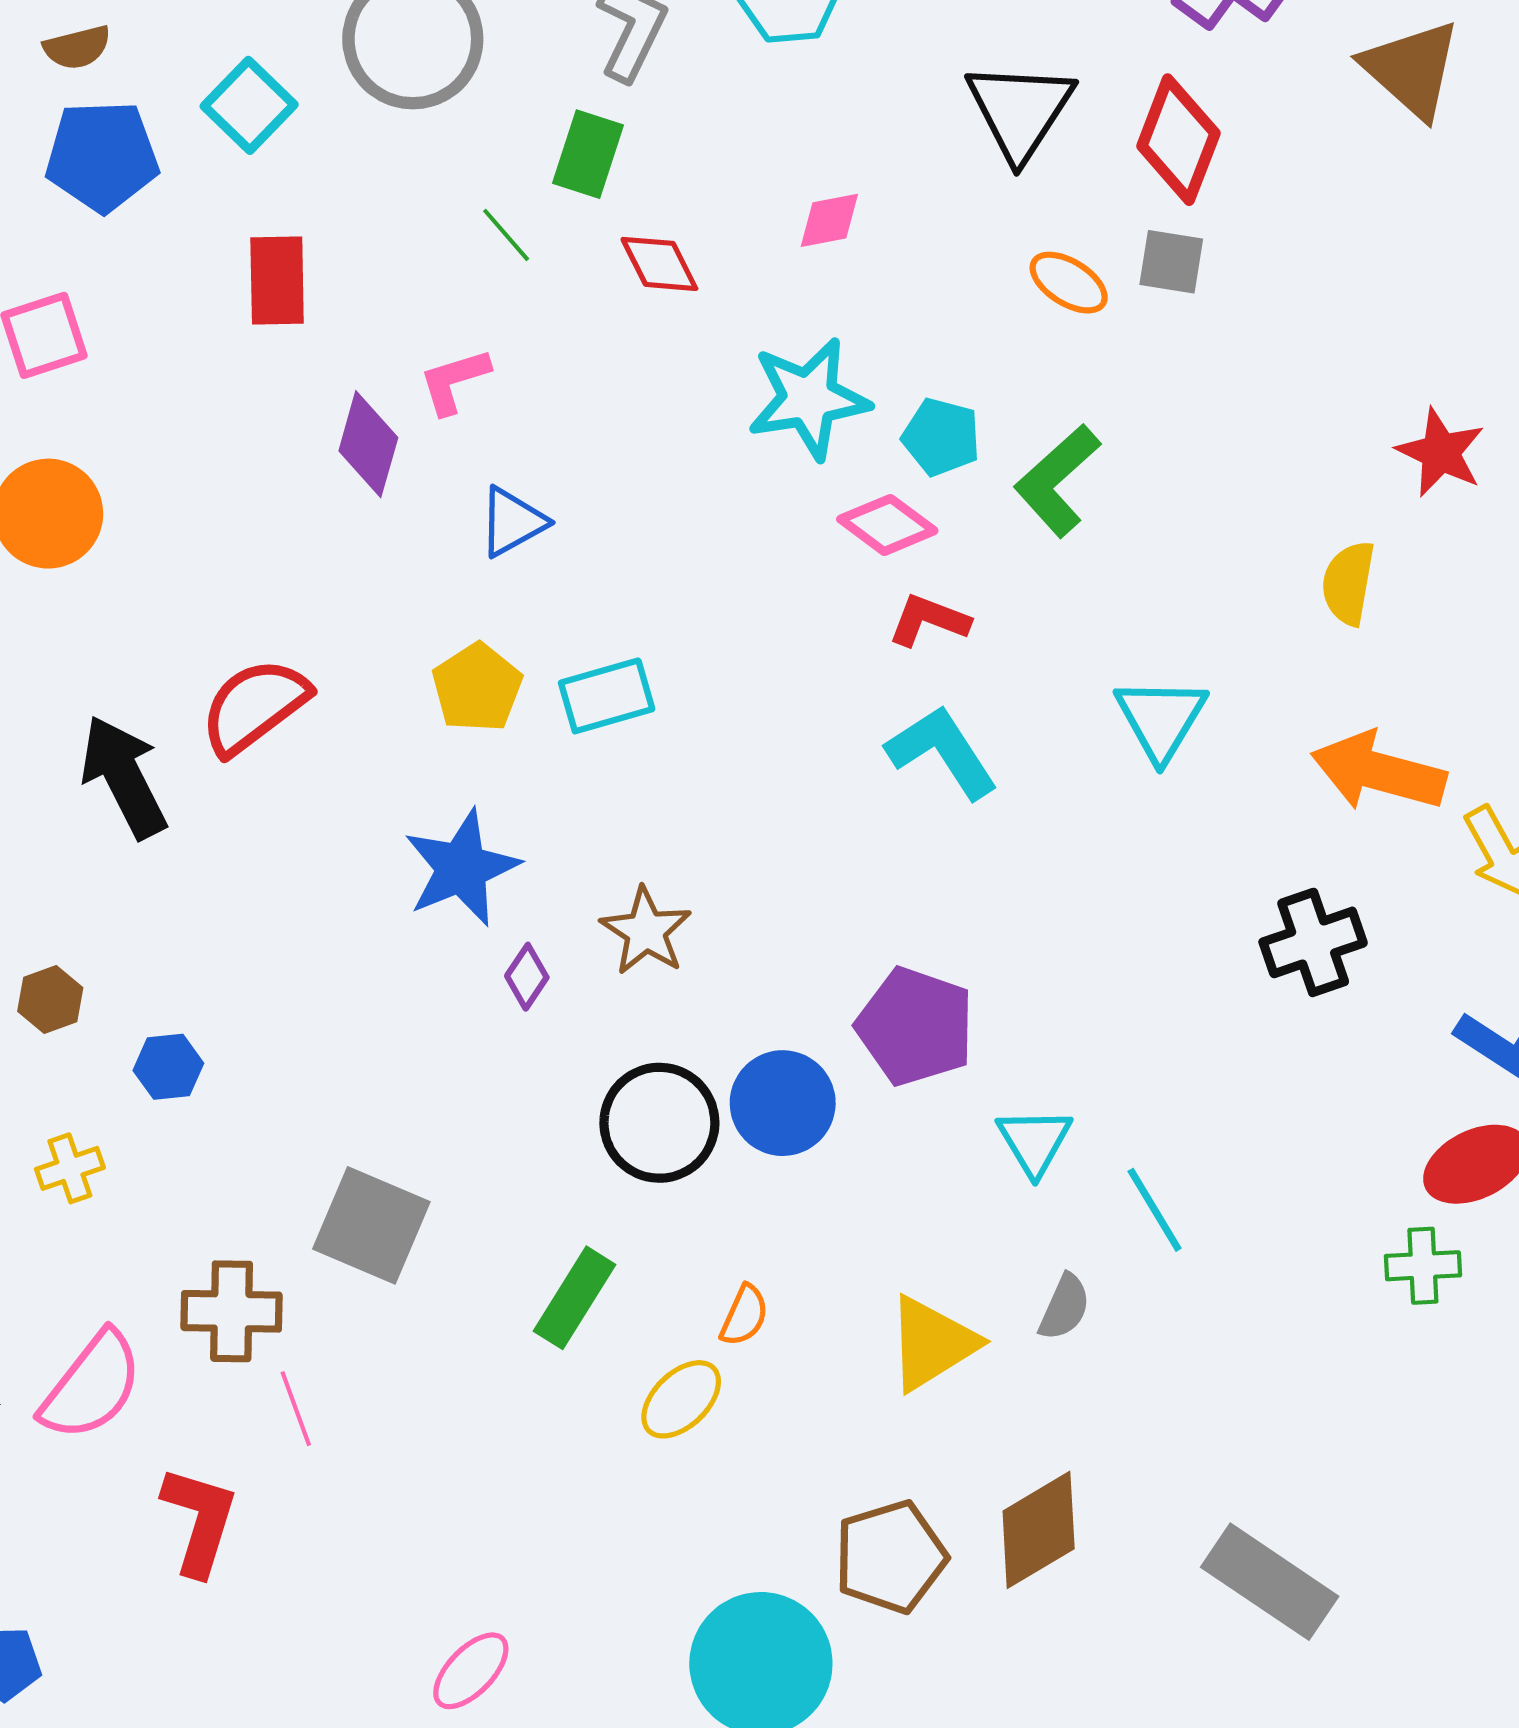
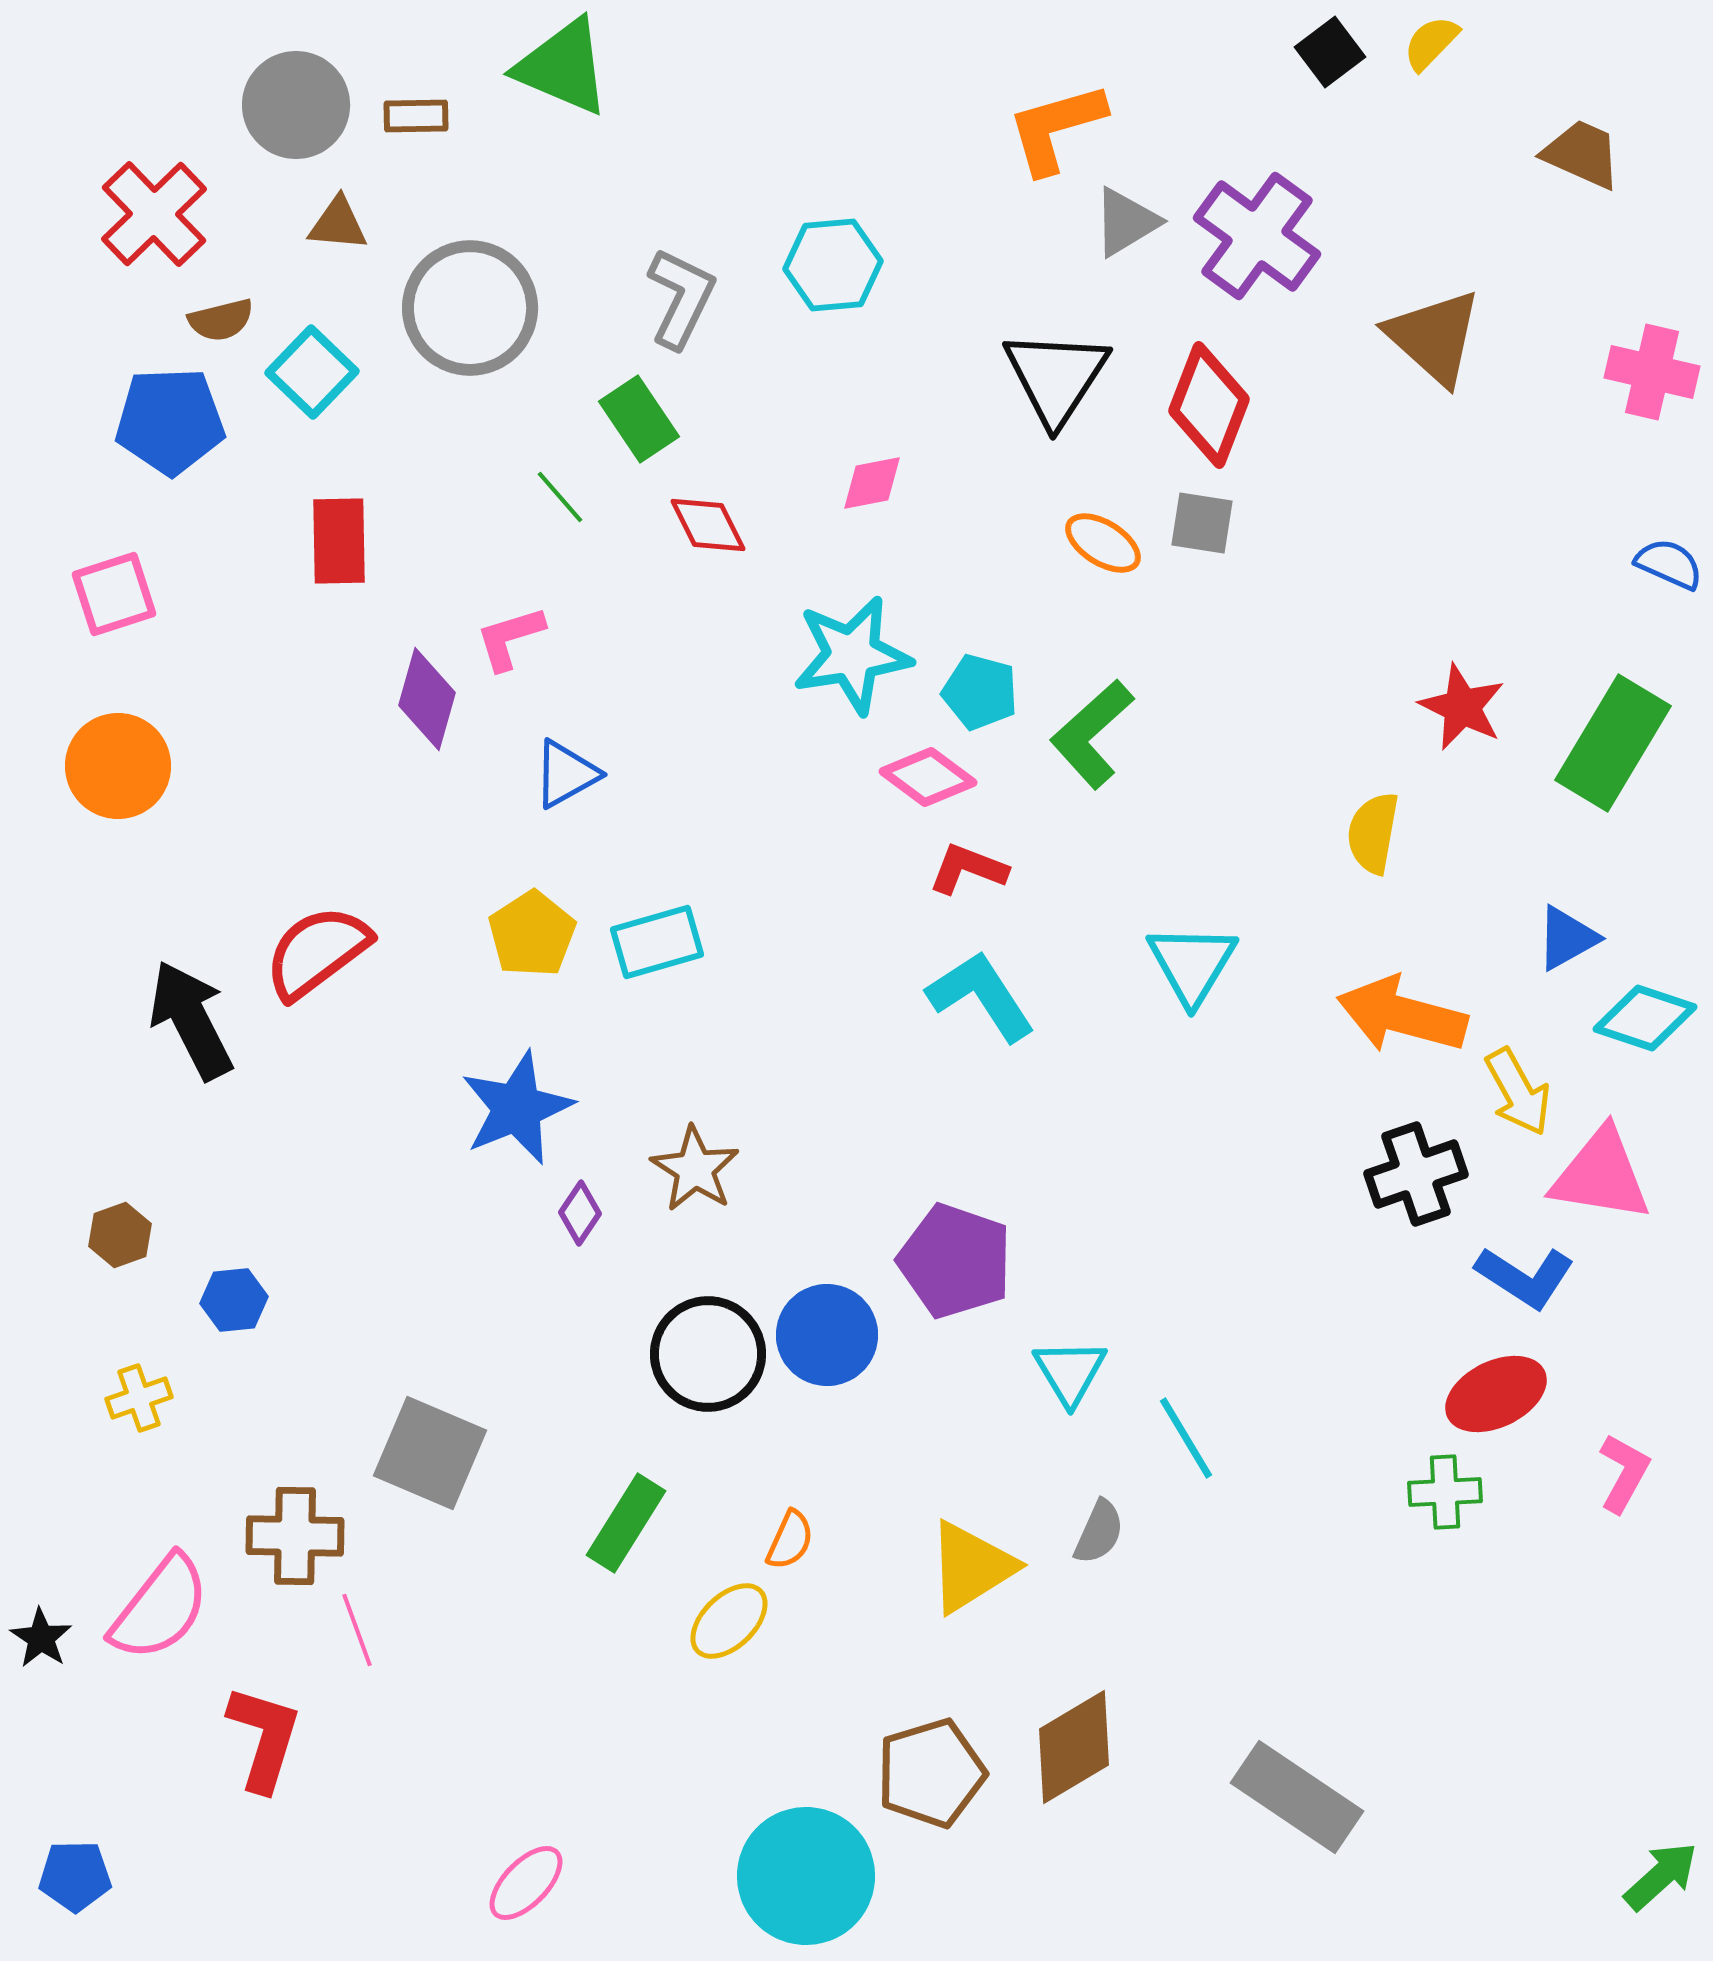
brown semicircle: (77, 47) -> (221, 320), moved
green rectangle: (588, 154) -> (639, 419), turned -52
black cross: (1313, 942) -> (1416, 1174), moved

